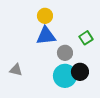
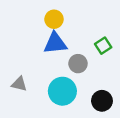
black circle: (80, 72) -> (102, 101), moved
cyan circle: (65, 76) -> (62, 91), moved

